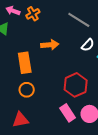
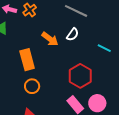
orange arrow: (50, 45) -> (50, 39), turned 48
white semicircle: (88, 45) -> (73, 34), moved

